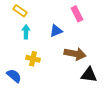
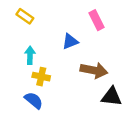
cyan arrow: (26, 32) -> (30, 55), moved
blue semicircle: (14, 76) -> (34, 100), moved

